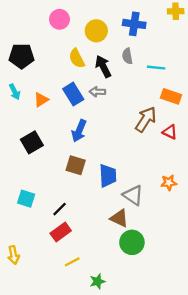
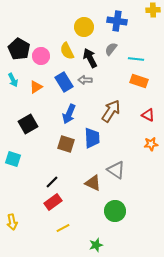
pink circle: (60, 19) -> (41, 56), moved
black pentagon: (22, 56) -> (19, 49), turned 30
gray semicircle: (127, 56) -> (111, 49), turned 48
orange rectangle: (171, 96) -> (139, 81), moved
brown arrow: (146, 119) -> (111, 111), moved
blue trapezoid: (108, 176) -> (92, 138), moved
orange star: (169, 183) -> (151, 144), moved
cyan square: (26, 199) -> (13, 159), moved
brown triangle: (119, 218) -> (93, 183), moved
green star: (97, 281) -> (96, 245), moved

